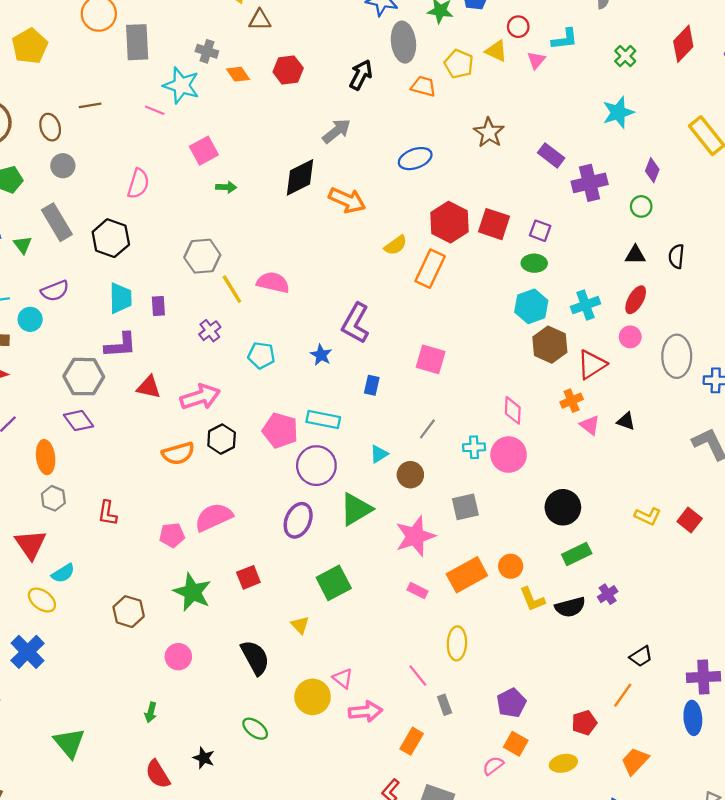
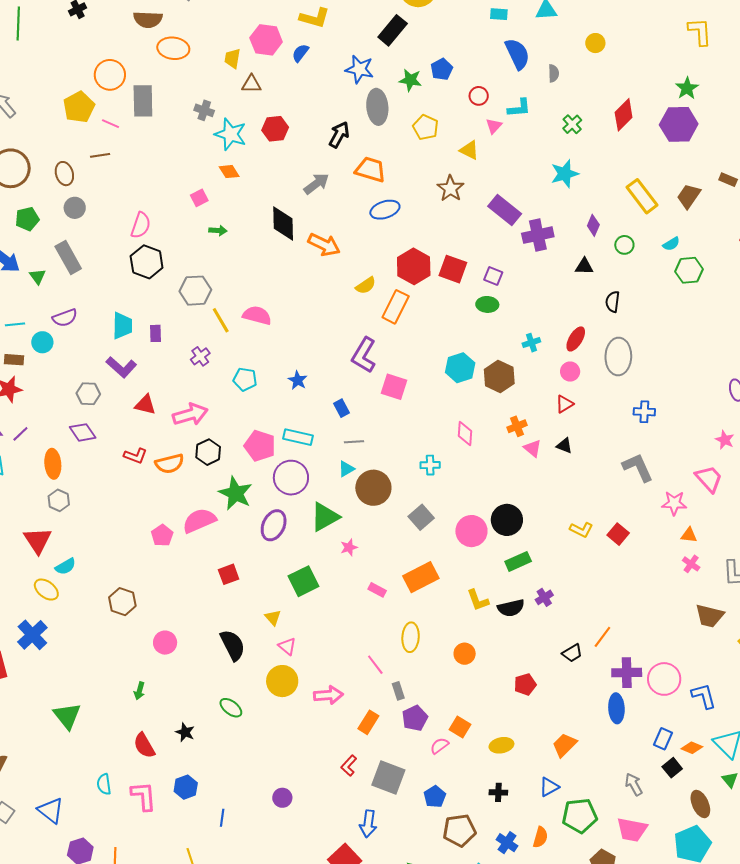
yellow pentagon: (30, 46) -> (79, 107), moved
yellow triangle: (496, 51) -> (469, 150), moved
orange diamond: (238, 74) -> (229, 172), moved
cyan star: (181, 85) -> (231, 134), moved
orange trapezoid: (423, 86) -> (371, 170), moved, size x1.4
pink line: (155, 110) -> (111, 124), moved
pink square: (204, 151) -> (199, 198), size x0.7
purple rectangle: (551, 155) -> (505, 210), size x1.4
black diamond: (300, 177) -> (283, 223), turned -66
green circle: (641, 206) -> (624, 245), moved
black hexagon: (111, 238) -> (147, 262), moved
black triangle: (635, 255) -> (584, 266), moved
cyan cross: (585, 305) -> (531, 343), size x0.7
cyan hexagon: (531, 306) -> (460, 368), moved
purple L-shape: (356, 323) -> (364, 355), moved
purple L-shape: (120, 345) -> (121, 367), turned 44
gray ellipse: (677, 356) -> (618, 356), moved
red triangle: (592, 365) -> (564, 404), moved, size x0.7
gray hexagon: (84, 377) -> (88, 394), size x0.7
blue rectangle: (372, 385) -> (342, 408), turned -42
gray line: (427, 429) -> (354, 442), moved, turned 48
pink circle: (509, 455) -> (471, 531), moved
brown circle: (410, 475) -> (373, 488), size x1.5
gray square: (465, 507) -> (421, 517), turned -30
red L-shape: (107, 513) -> (135, 456), moved, turned -80
pink pentagon: (172, 535) -> (162, 535), turned -30
pink star: (415, 536) -> (349, 547), moved, size x0.5
orange circle: (511, 566) -> (465, 654), moved
green star: (192, 592) -> (235, 493), moved
pink triangle: (343, 678) -> (287, 646), moved
orange line: (623, 695) -> (602, 637), moved
purple pentagon: (511, 703) -> (415, 718), moved
red pentagon: (584, 723) -> (525, 684), moved

